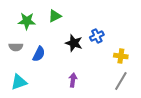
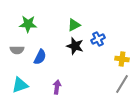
green triangle: (55, 16) -> (74, 25), moved
purple arrow: (73, 80) -> (57, 87), moved

